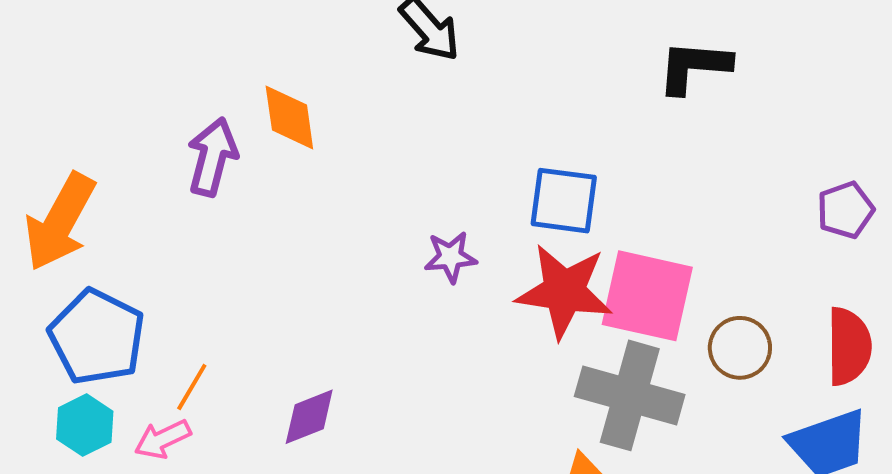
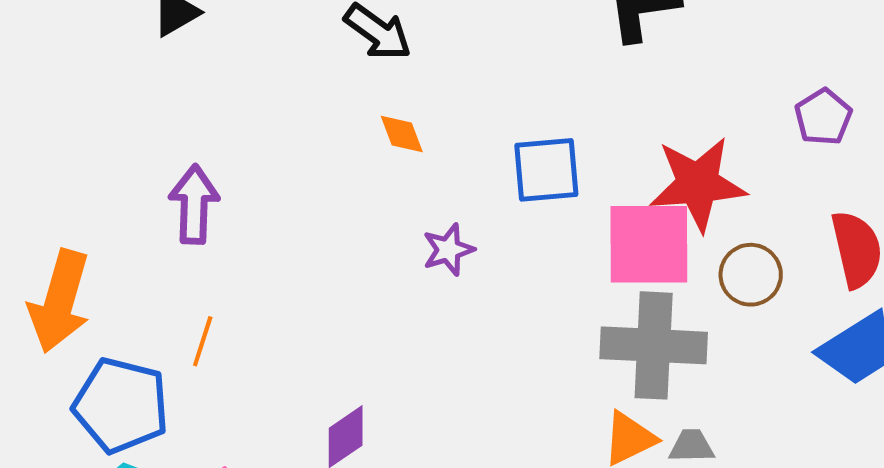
orange diamond: (289, 118) -> (402, 134), moved, size x0.7
red star: (564, 291) -> (698, 184), moved
orange line: (192, 387) -> (203, 341), moved

